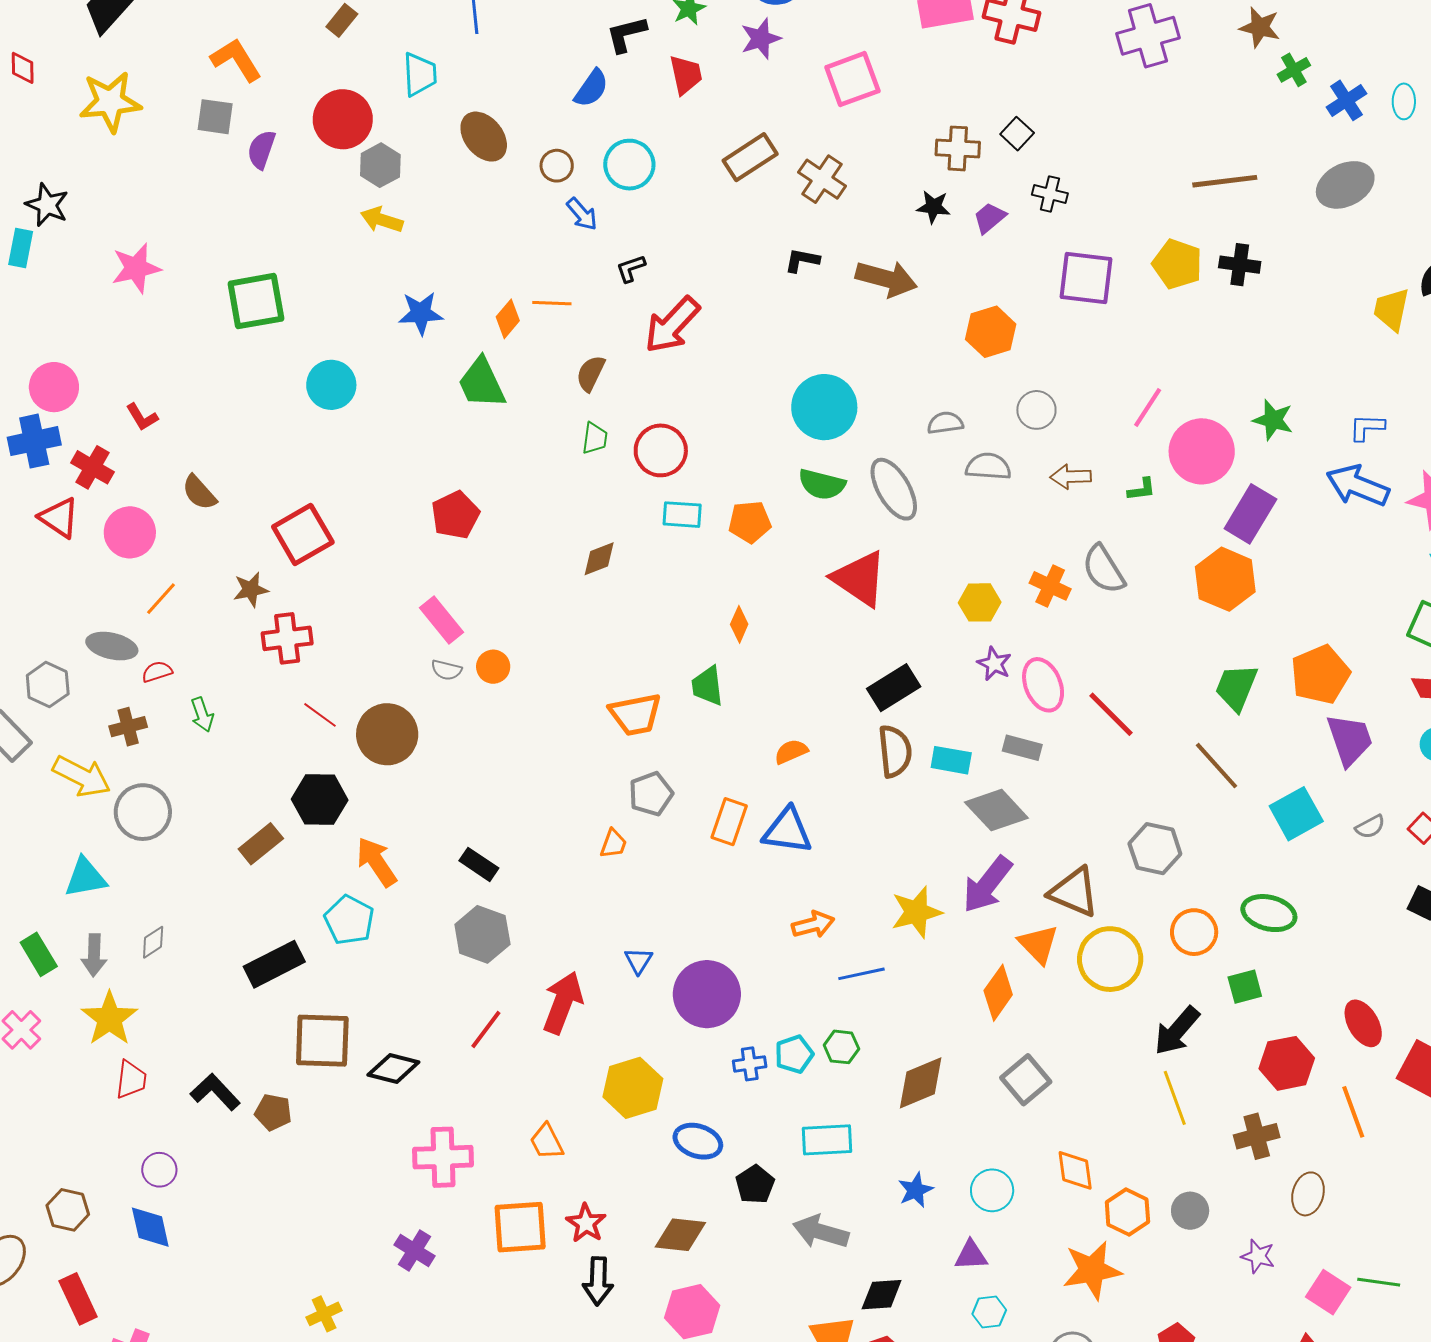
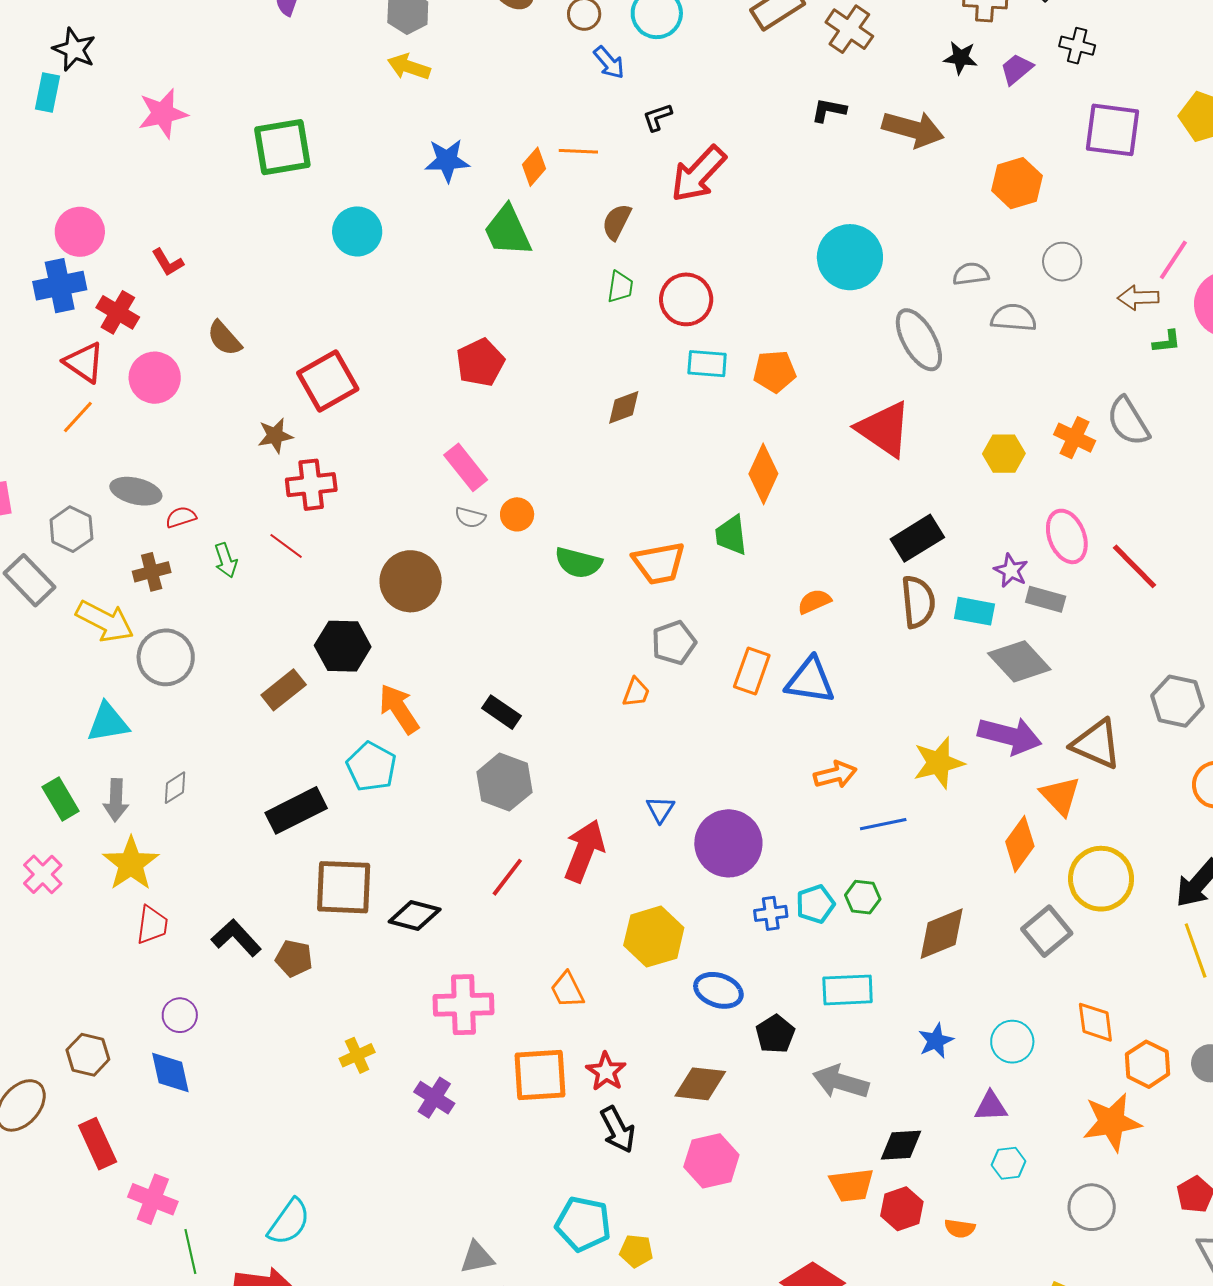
brown arrow: (1071, 477) -> (1138, 298), moved
green semicircle: (822, 484) -> (578, 563), moved
orange line: (161, 599) -> (78, 417), moved
orange diamond: (739, 624) -> (763, 474), size x1.6
purple star: (994, 664) -> (1011, 571), moved
red line: (320, 715) -> (286, 546), moved
purple arrow: (987, 885) -> (1010, 736), turned -114
yellow circle: (1110, 959) -> (1101, 879), moved
black arrow: (598, 1281) -> (618, 1130), turned -30
yellow cross: (324, 1314) -> (357, 1055), moved

